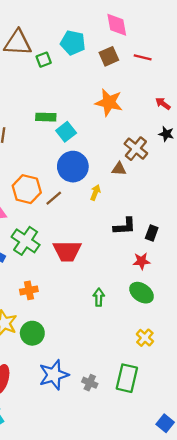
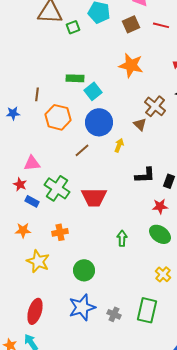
brown triangle: (119, 169) -> (140, 124), turned 40
orange hexagon: (27, 189) -> (58, 117), moved
green circle: (32, 333) -> (84, 270), moved

